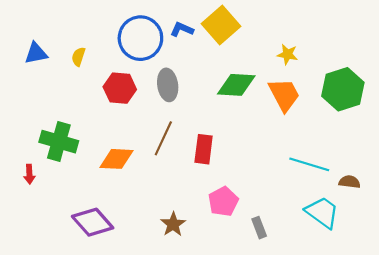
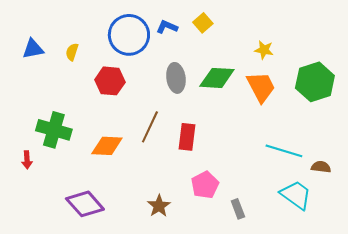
yellow square: (221, 25) -> (203, 23), size x0.6
gray ellipse: (168, 85) -> (176, 78), moved

